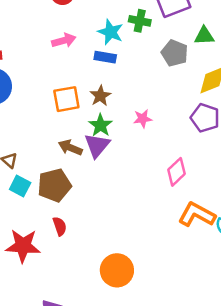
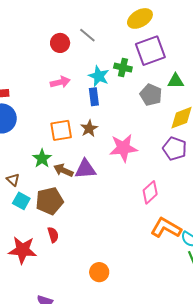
blue rectangle: (105, 57) -> (94, 97), turned 72
pink star: (143, 119) -> (123, 148), size x1.8
green star: (101, 125) -> (42, 158), moved
purple triangle: (97, 145) -> (85, 169), turned 45
orange circle: (117, 270) -> (99, 272), size x0.7

